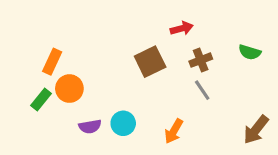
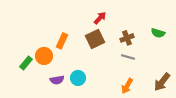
red arrow: (182, 28) -> (100, 18), moved, turned -32
orange rectangle: (52, 62) -> (62, 41), moved
gray line: (202, 90) -> (128, 57), turned -40
orange arrow: (174, 131) -> (127, 86), moved

